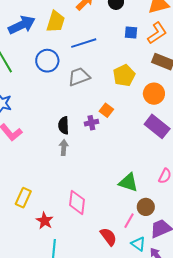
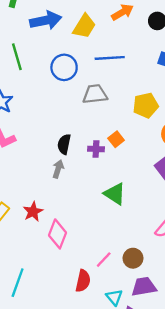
green triangle: (128, 182) -> (115, 194), moved
red star: (45, 221) -> (33, 212), moved
pink line: (129, 221) -> (104, 260), moved
red semicircle: (108, 237) -> (83, 281), turned 36

